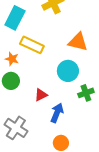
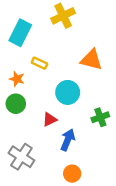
yellow rectangle: (32, 45) -> (39, 63), size x0.6
cyan circle: (68, 71) -> (68, 92), moved

